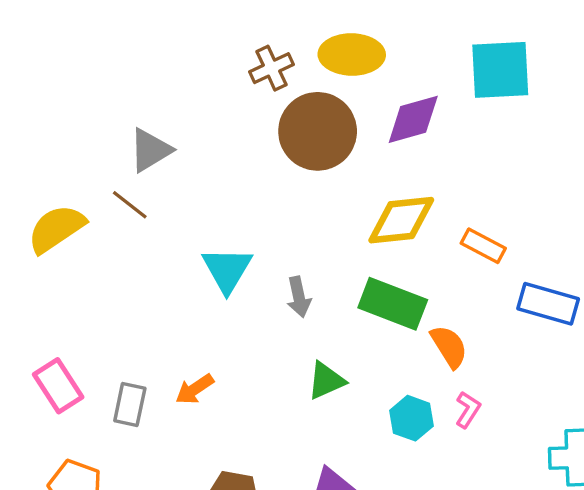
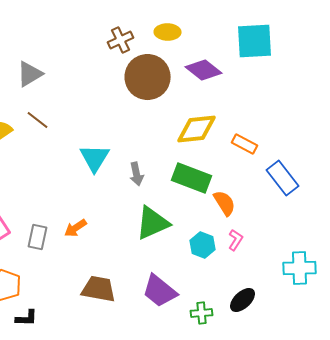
yellow ellipse: (352, 55) -> (168, 32), size x0.7
purple diamond: (413, 119) -> (204, 70), turned 54
gray triangle: (150, 150) -> (30, 74), moved
blue rectangle: (548, 304) -> (283, 178), turned 36
green triangle: (326, 381) -> (153, 223), size x1.5

